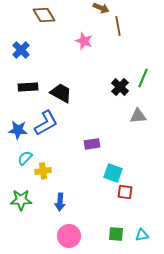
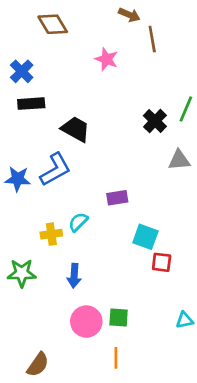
black rectangle: (28, 87) -> (31, 104), moved
cyan semicircle: (25, 158) -> (78, 222), moved
green square: (116, 234) -> (119, 317), moved

